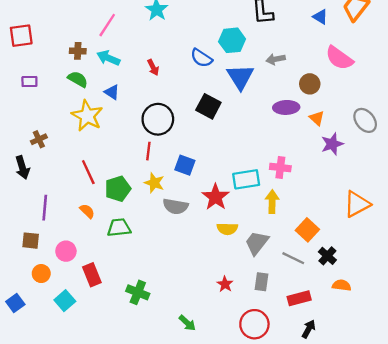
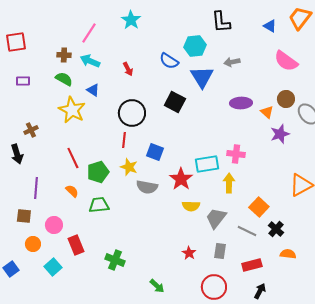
brown circle: (310, 84) -> (286, 99), moved

